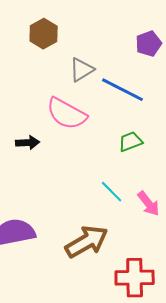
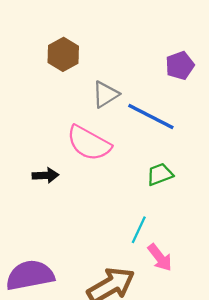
cyan line: (112, 192) -> (139, 230), turned 70
pink arrow: (149, 204) -> (160, 257), moved

